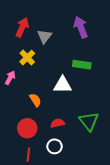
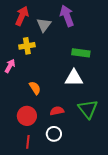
purple arrow: (81, 27) -> (67, 16), moved
yellow cross: (27, 58) -> (27, 46), turned 35
white triangle: (63, 85) -> (74, 78), moved

